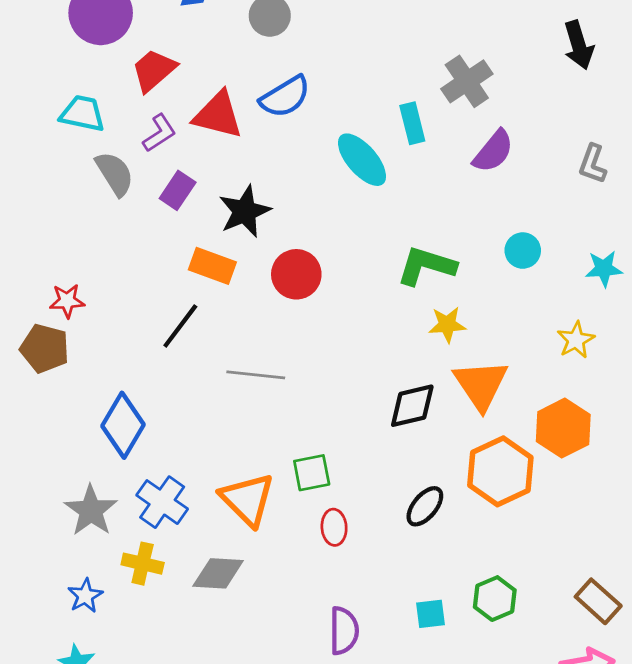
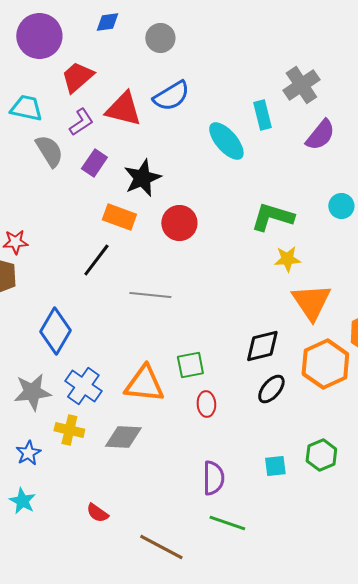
black diamond: (412, 406) -> (262, 346), moved
orange triangle: (247, 499) -> (144, 384), turned -39
gray star: (91, 510) -> (32, 392), turned 30

